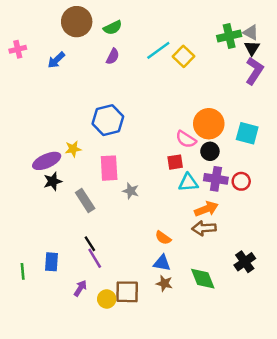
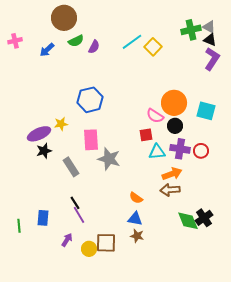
green semicircle: (113, 28) -> (76, 41), moved
black triangle: (252, 48) -> (210, 40), turned -40
gray star: (131, 191) -> (109, 159), size x1.6
green diamond: (203, 279) -> (188, 221), moved

